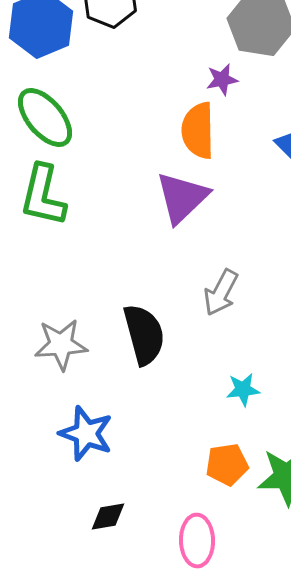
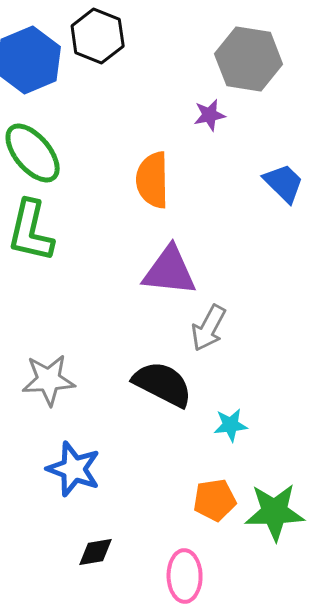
orange semicircle: (198, 131) -> (153, 180), moved
purple triangle: (182, 198) -> (170, 271), moved, turned 50
black semicircle: (144, 335) -> (163, 384), moved, turned -48

